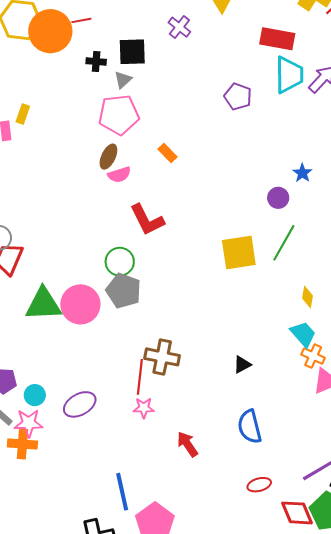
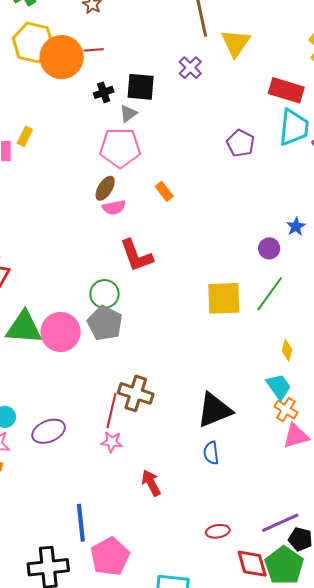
black cross: (96, 62) -> (104, 92), turned -30
black triangle: (242, 365) -> (214, 410), size x2.0
blue semicircle: (250, 427) -> (211, 453), moved, size x0.7

